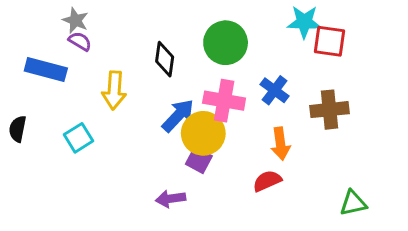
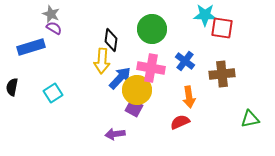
blue rectangle: (46, 69) -> (31, 47), turned -32
yellow arrow: (114, 90) -> (102, 61), moved
green triangle: (353, 203) -> (250, 119), moved

